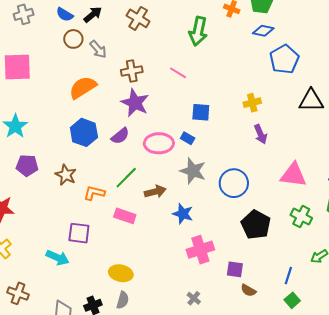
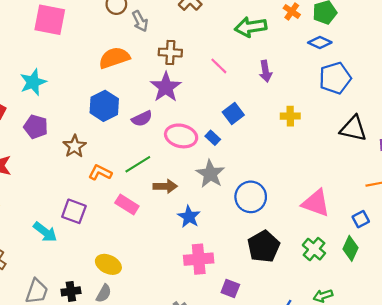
green arrow: (198, 31) -> (251, 27), turned 56
blue square: (201, 112) -> (233, 113), turned 36
purple arrow: (260, 134) -> (266, 71), moved

